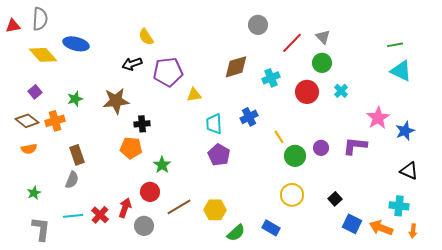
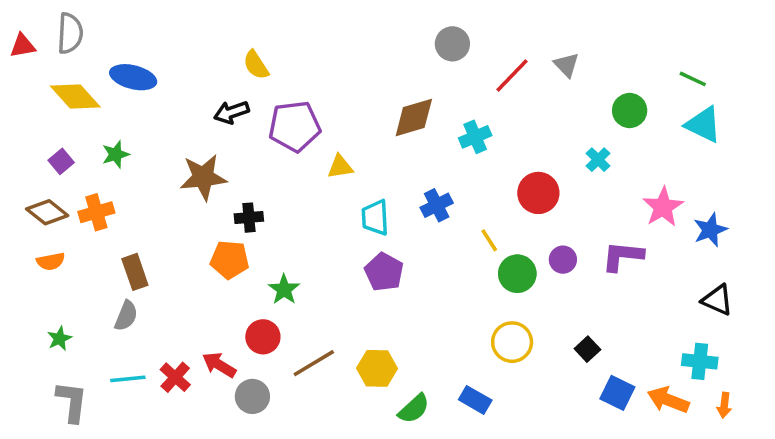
green line: (395, 45) -> (693, 79), turned 35
green circle: (322, 63) -> (630, 111), moved
red circle: (307, 92) -> (538, 193), moved
green star: (75, 99) -> (116, 154), moved
red arrow: (125, 208) -> (219, 365), turned -78

